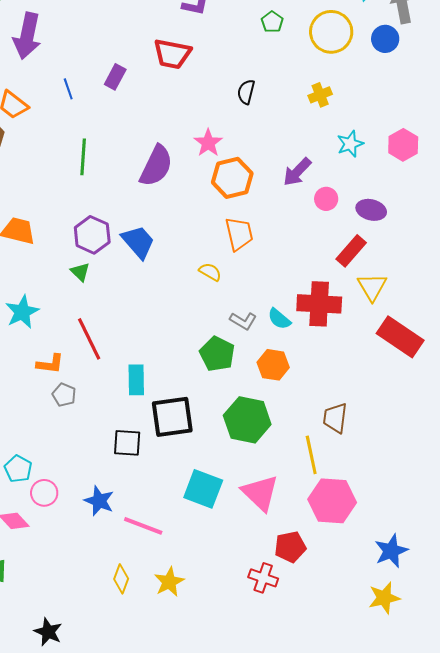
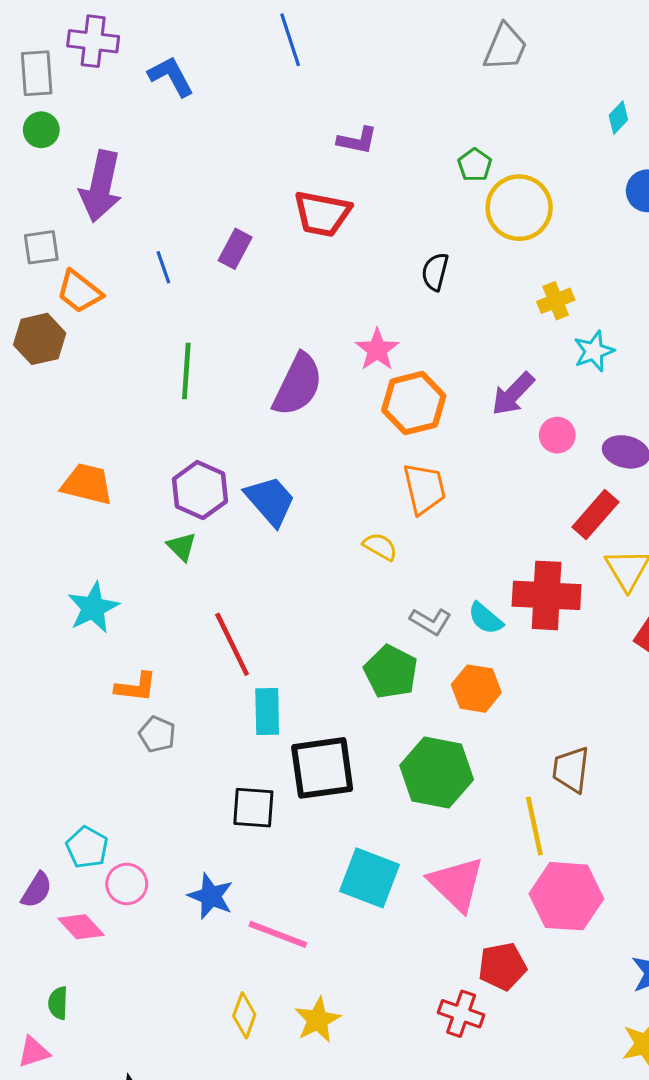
yellow circle: (331, 32) -> (519, 208), moved
yellow cross: (320, 95) -> (556, 301), moved
red line: (89, 339) -> (232, 644), moved

